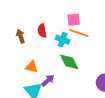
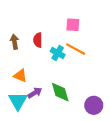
pink square: (74, 20) -> (73, 25), moved
green diamond: (69, 62) -> (60, 92), moved

